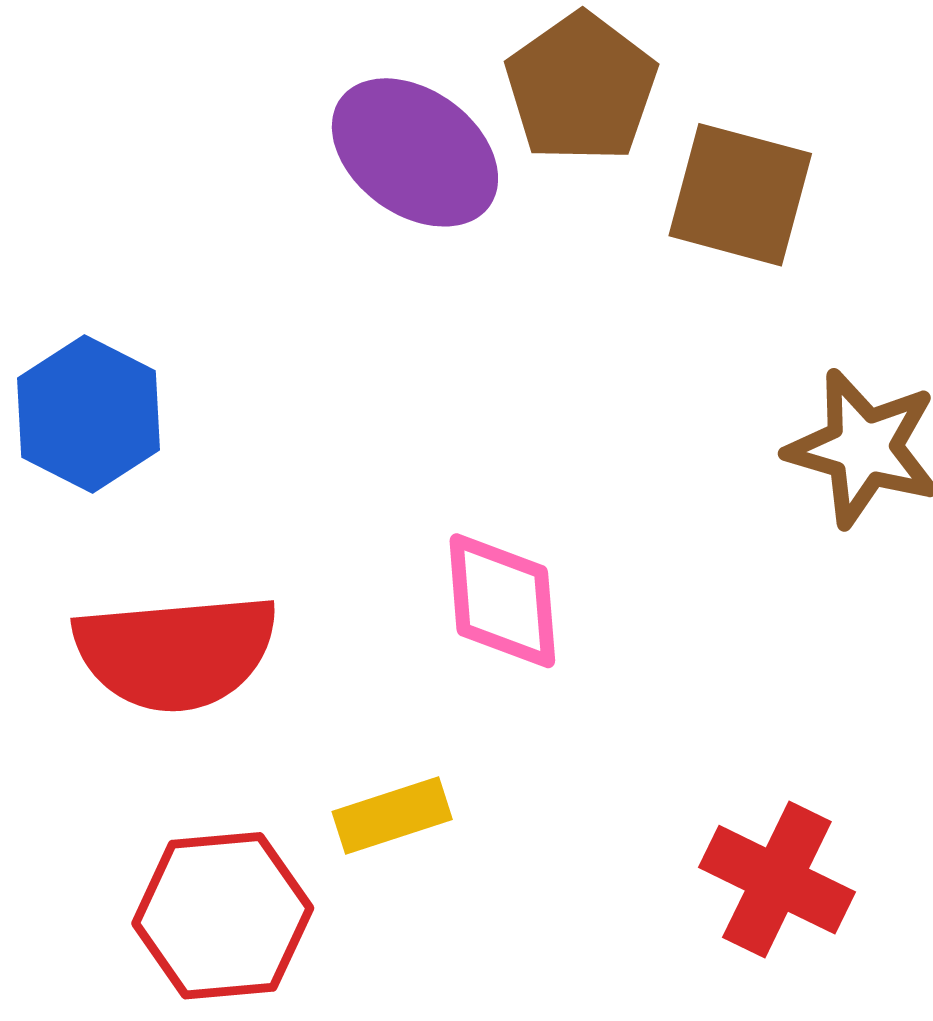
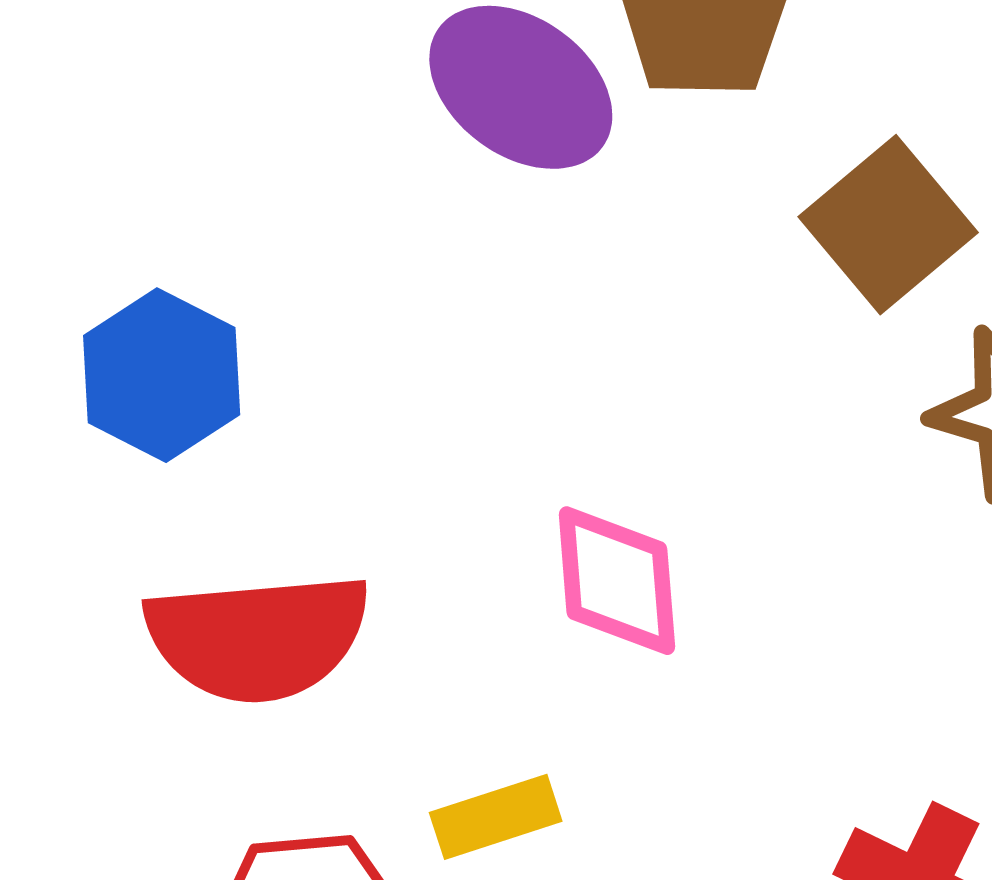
brown square: (740, 195) -> (888, 225), moved, turned 35

